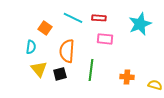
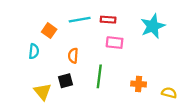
cyan line: (73, 18) -> (80, 20), turned -36
orange semicircle: (67, 51) -> (73, 56), size x0.6
yellow triangle: (39, 69) -> (43, 92), moved

